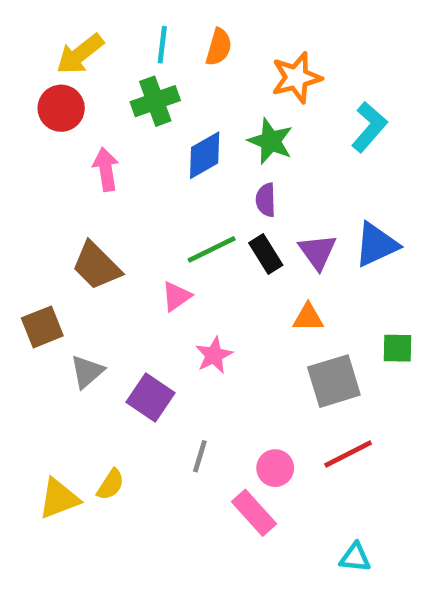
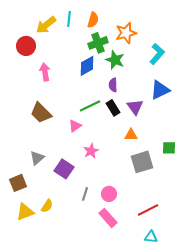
yellow arrow: (80, 54) -> (46, 25), moved
green cross: (155, 101) -> (98, 43), moved
blue triangle: (376, 245) -> (160, 90), moved
brown square: (42, 327) -> (18, 183), moved
red line: (348, 454) -> (148, 210), moved
pink circle: (275, 468) -> (109, 194), moved

